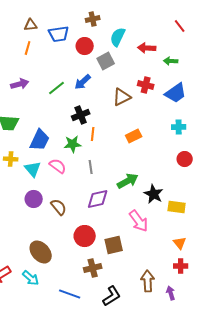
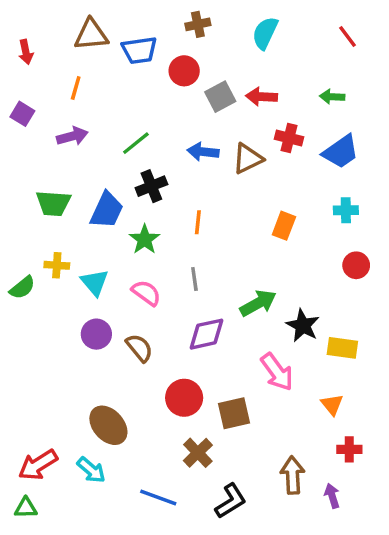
brown triangle: (31, 25) -> (91, 35), size x1.5
cyan semicircle: (118, 37) -> (265, 33), moved
orange line: (28, 48) -> (76, 88), moved
red arrow: (147, 48) -> (262, 97), moved
blue arrow: (83, 82) -> (203, 152), moved, turned 48
black cross: (81, 115) -> (151, 186), moved
orange rectangle: (134, 136) -> (284, 226), moved, turned -42
blue trapezoid: (40, 140) -> (107, 210), moved
green star: (73, 144) -> (145, 239), moved, turned -30
pink semicircle: (58, 166) -> (146, 293), moved
orange triangle: (180, 243) -> (332, 405), moved
brown cross: (93, 268) -> (198, 453), turned -30

